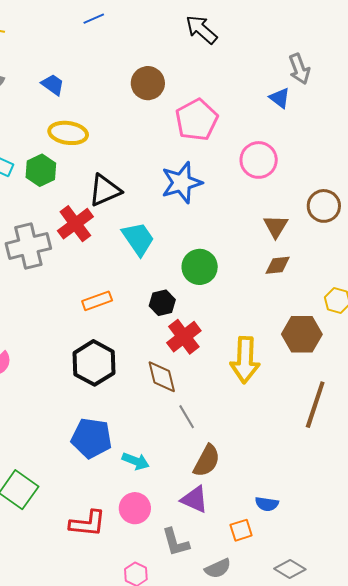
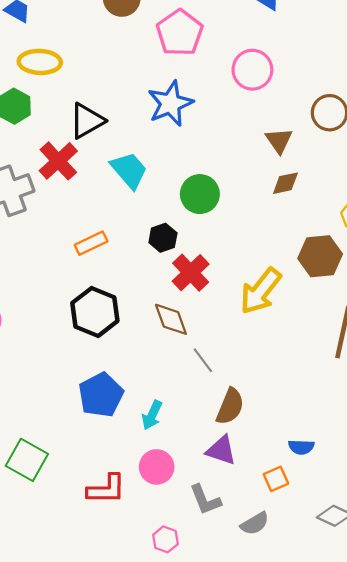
yellow arrow: (245, 360) -> (261, 291), turned 42
blue pentagon: (92, 438) -> (101, 395), turned -30
cyan arrow: (136, 461) -> (152, 415), turned 100

